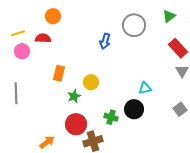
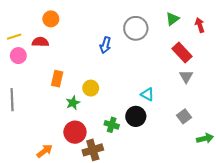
cyan triangle: (145, 88) -> (147, 94), turned 40

